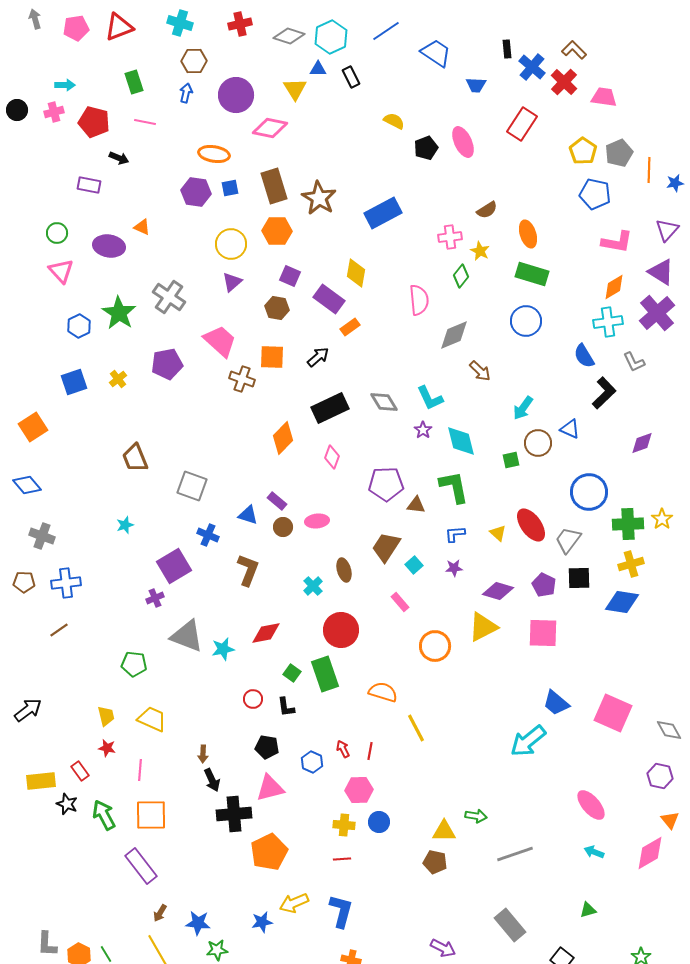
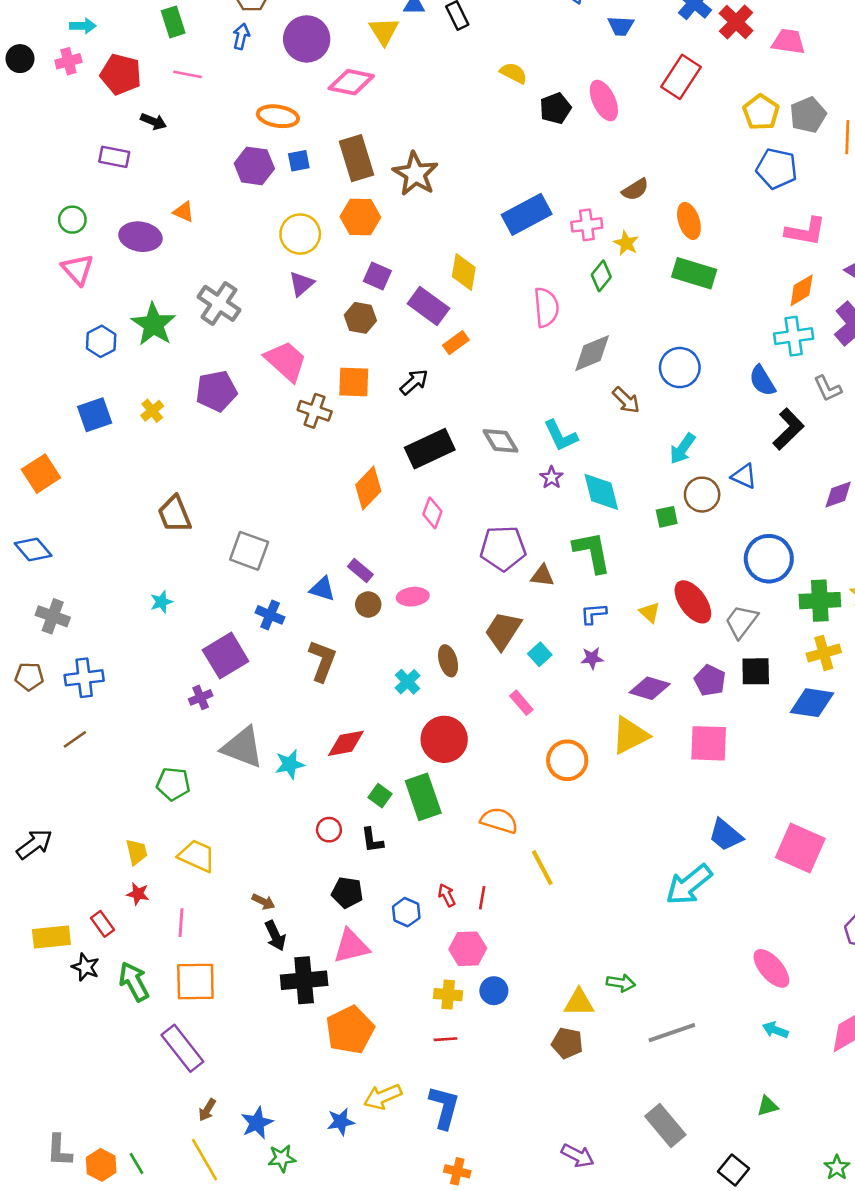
blue rectangle: (383, 213) -> (527, 214), moved
blue circle: (526, 321) -> (680, 368), moved
brown arrow: (203, 754) -> (263, 902), turned -66
blue star: (198, 923) -> (257, 1123), turned -30

